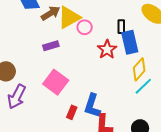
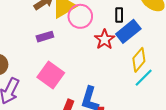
pink circle: (85, 27) -> (80, 16), size x1.5
blue rectangle: (130, 42) -> (128, 31), turned 65

